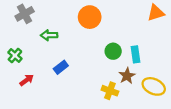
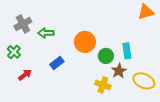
gray cross: (25, 14) -> (23, 24), moved
orange circle: (90, 17) -> (85, 42), moved
green circle: (113, 51) -> (106, 56), moved

